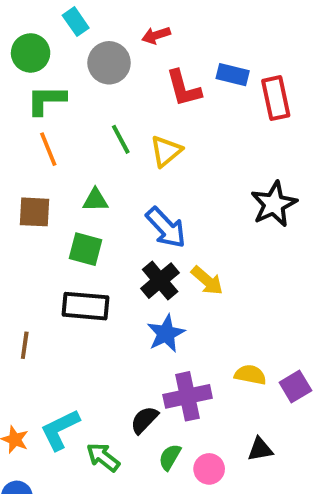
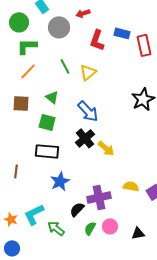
red L-shape: (184, 88) -> (97, 40), turned 35
orange line: (48, 149) -> (28, 71), turned 66
green triangle: (95, 200) -> (52, 97), turned 40
yellow arrow: (207, 281) -> (106, 148), moved
blue star: (166, 334) -> (60, 181), moved
black triangle: (260, 449) -> (138, 233), moved
pink circle: (209, 469) -> (110, 226), moved

